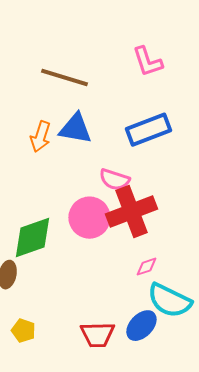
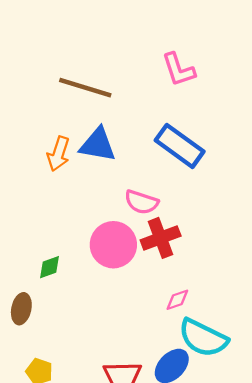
blue rectangle: (148, 130) -> (180, 146), turned 57
red cross: (131, 212) -> (161, 238), size x0.7
green diamond: (32, 238) -> (49, 267), size x0.5

